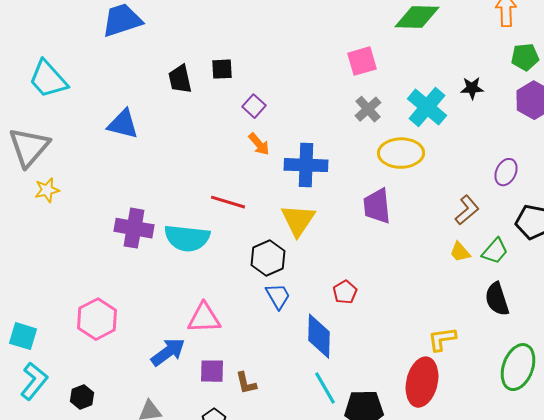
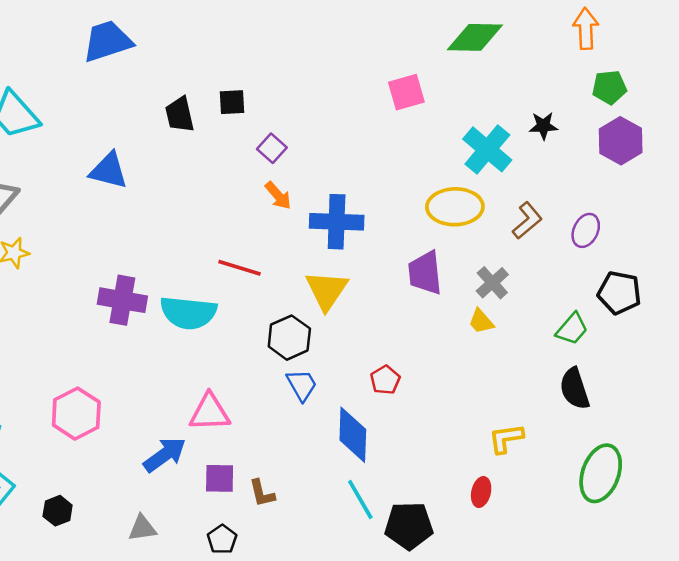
gray cross: (368, 109) -> (492, 283), moved
brown L-shape: (467, 210) -> (527, 220), moved
yellow trapezoid: (460, 252) -> (481, 321), moved
red ellipse: (422, 382) -> (481, 492), size x0.5

